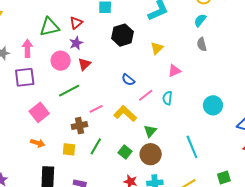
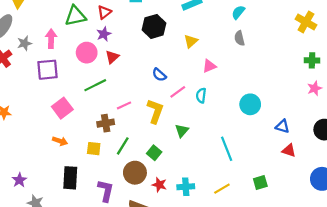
yellow L-shape: (125, 114) -> (155, 111), turned 65
brown circle: (151, 154) -> (135, 173), moved

